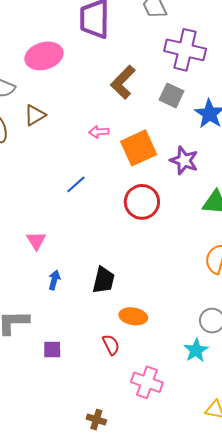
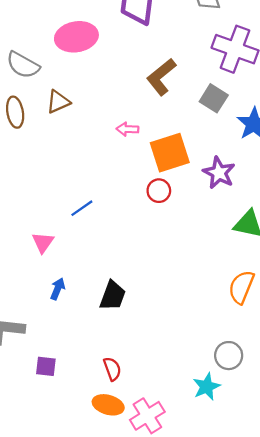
blue line: (76, 184) -> (82, 208), moved
red circle: (142, 202) -> (159, 191), moved, size x0.6
orange ellipse: (133, 316) -> (108, 405), moved
pink cross: (147, 382) -> (147, 416), turned 32

